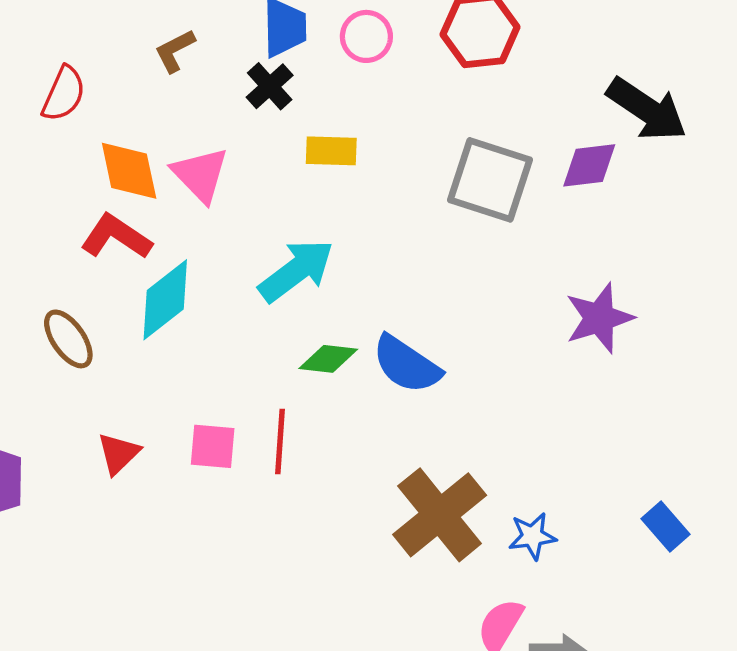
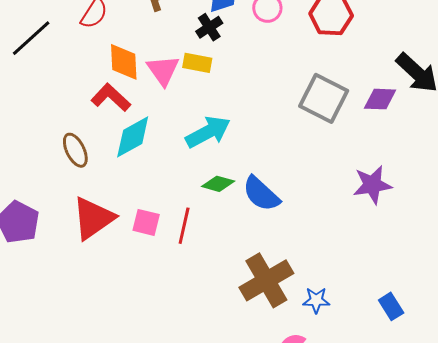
yellow rectangle: (331, 151) -> (197, 63), moved
red triangle: (119, 453) -> (93, 218), size x1.8

